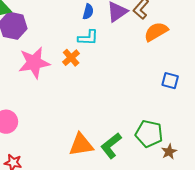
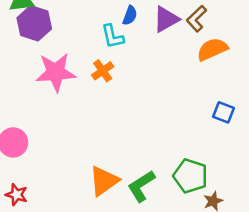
cyan L-shape: (88, 38) -> (113, 36), moved, turned 70
orange triangle: (81, 145) -> (104, 181), turned -32

